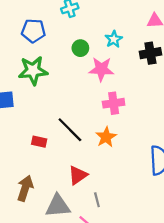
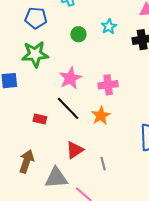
pink star: (101, 69) -> (70, 78), moved, turned -30
gray line: (97, 200) -> (103, 164), moved

